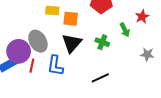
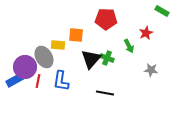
yellow rectangle: (52, 10) -> (58, 45), moved
black triangle: (72, 43) -> (91, 59), moved
black line: (100, 78) -> (105, 93), turned 36

